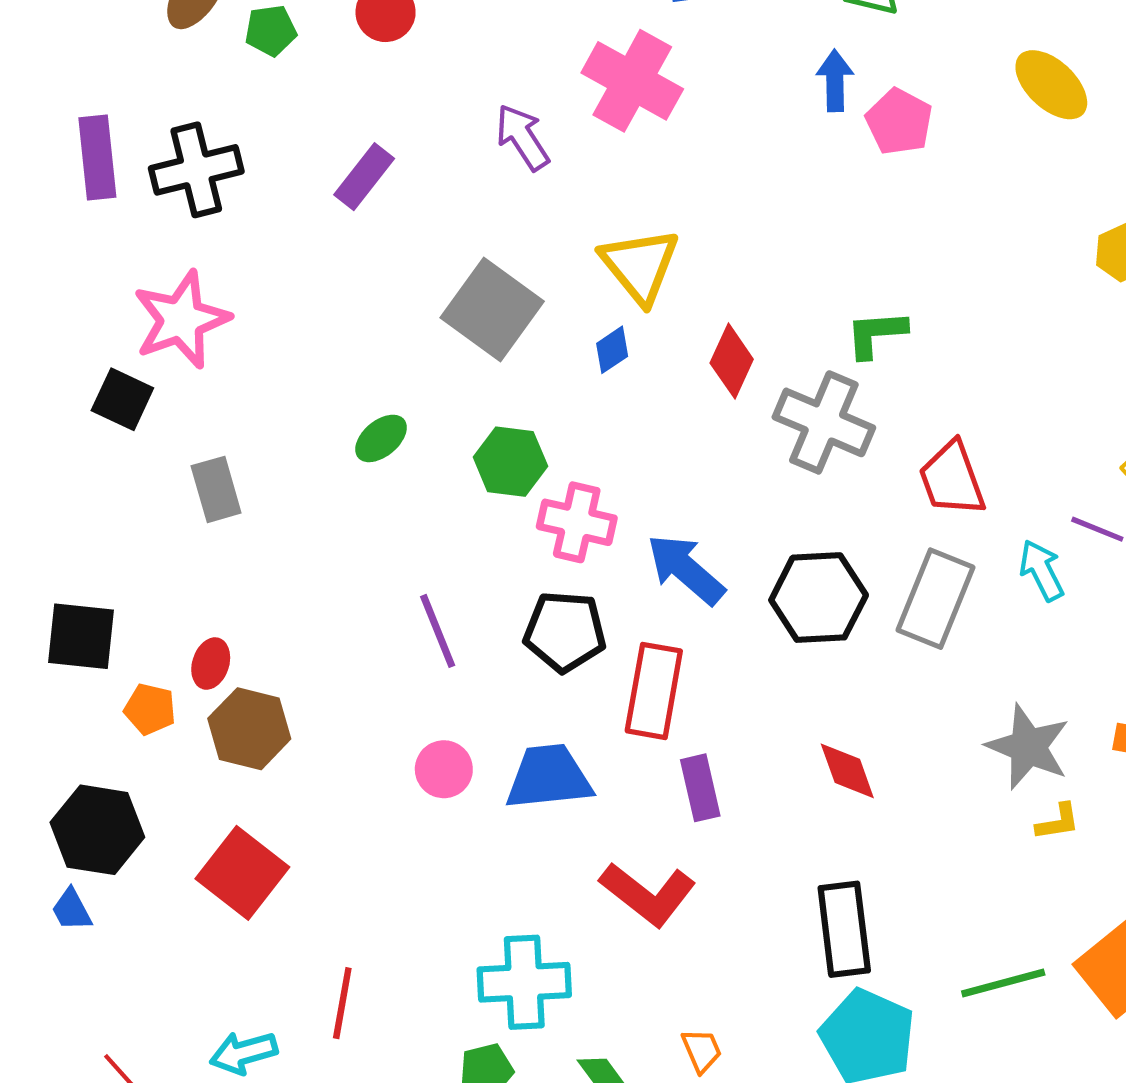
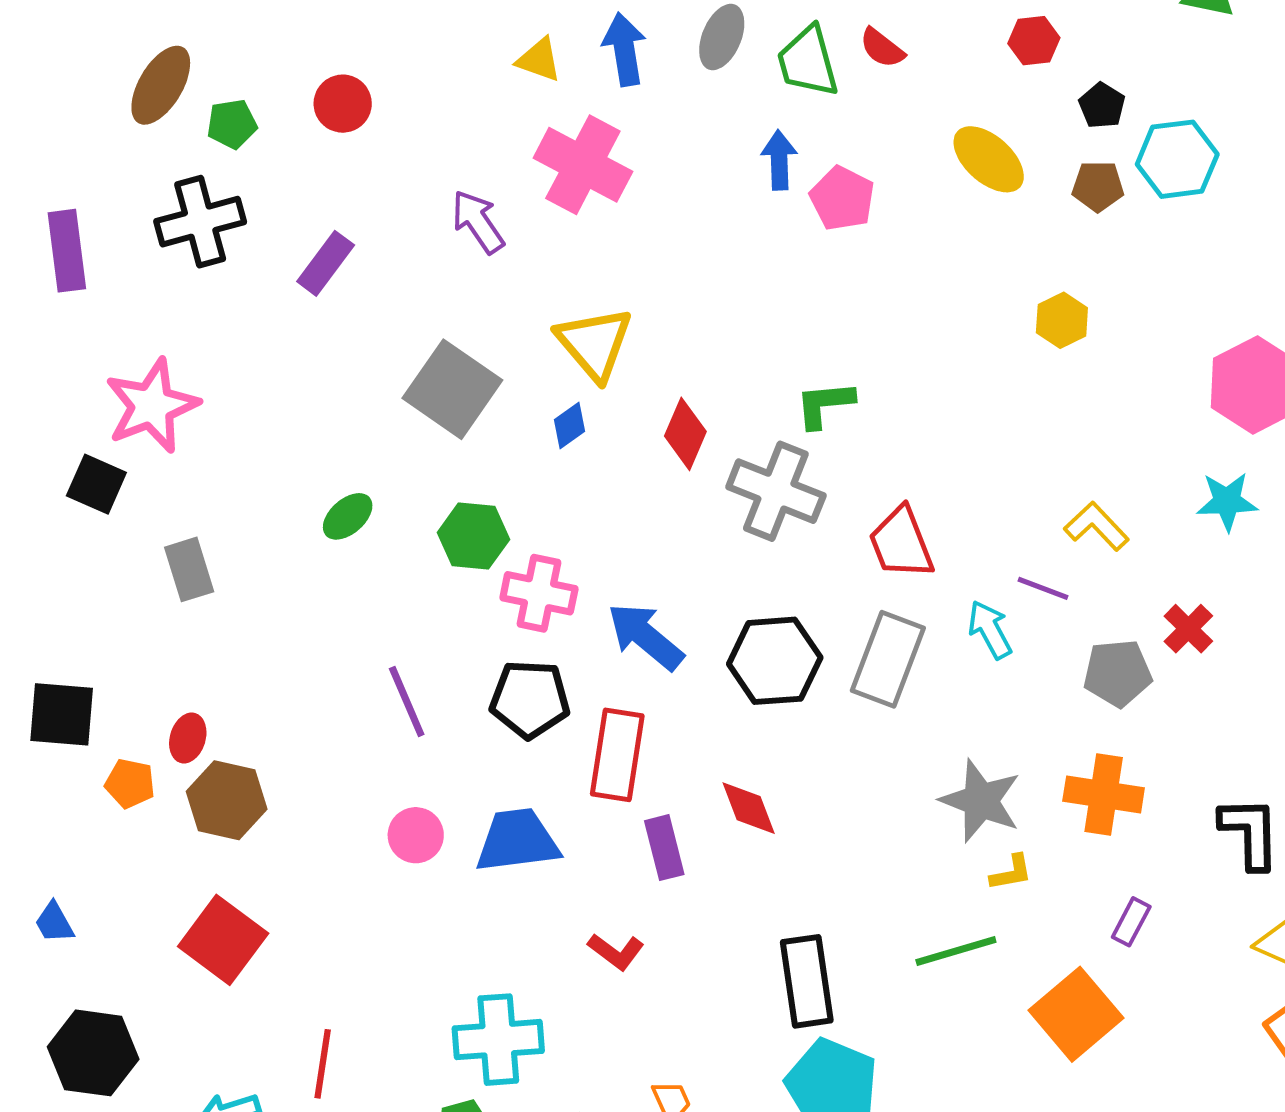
black cross: (196, 170) -> (200, 222), moved
red diamond: (847, 771) -> (749, 808), moved
black hexagon: (97, 830) -> (93, 1053), moved
red L-shape: (648, 894) -> (616, 951), size x0.6
blue trapezoid: (72, 910) -> (54, 923), moved
green line: (1003, 983) -> (956, 951), moved

